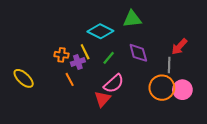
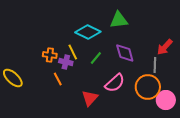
purple cross: (78, 62) -> (66, 62), turned 32
pink semicircle: (114, 84) -> (115, 83), moved
pink circle: (182, 90) -> (166, 100), moved

